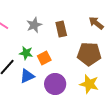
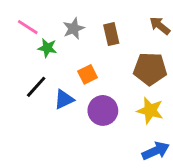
green star: (26, 53) -> (47, 48), moved

